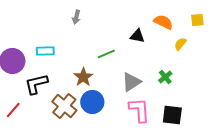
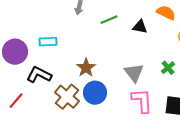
green line: (106, 54) -> (109, 20), moved
gray triangle: (131, 82) -> (134, 73), turned -35
black L-shape: (36, 84) -> (39, 75), turned 40

